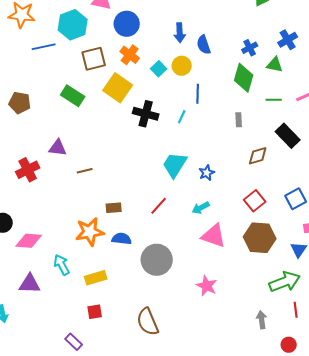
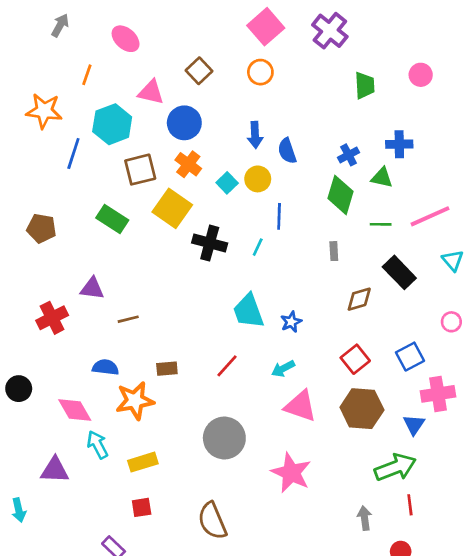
blue cross: (288, 40) -> (399, 144), turned 30
blue line: (44, 47) -> (73, 154), turned -60
cyan trapezoid: (175, 165) -> (248, 311), turned -52
blue semicircle: (122, 239) -> (106, 367), moved
pink diamond: (29, 241) -> (75, 410), moved, turned 56
pink star: (207, 286) -> (291, 473), size x1.4

